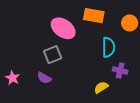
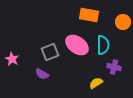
pink ellipse: (63, 28) -> (77, 45), moved
pink star: (12, 78) -> (12, 59), moved

